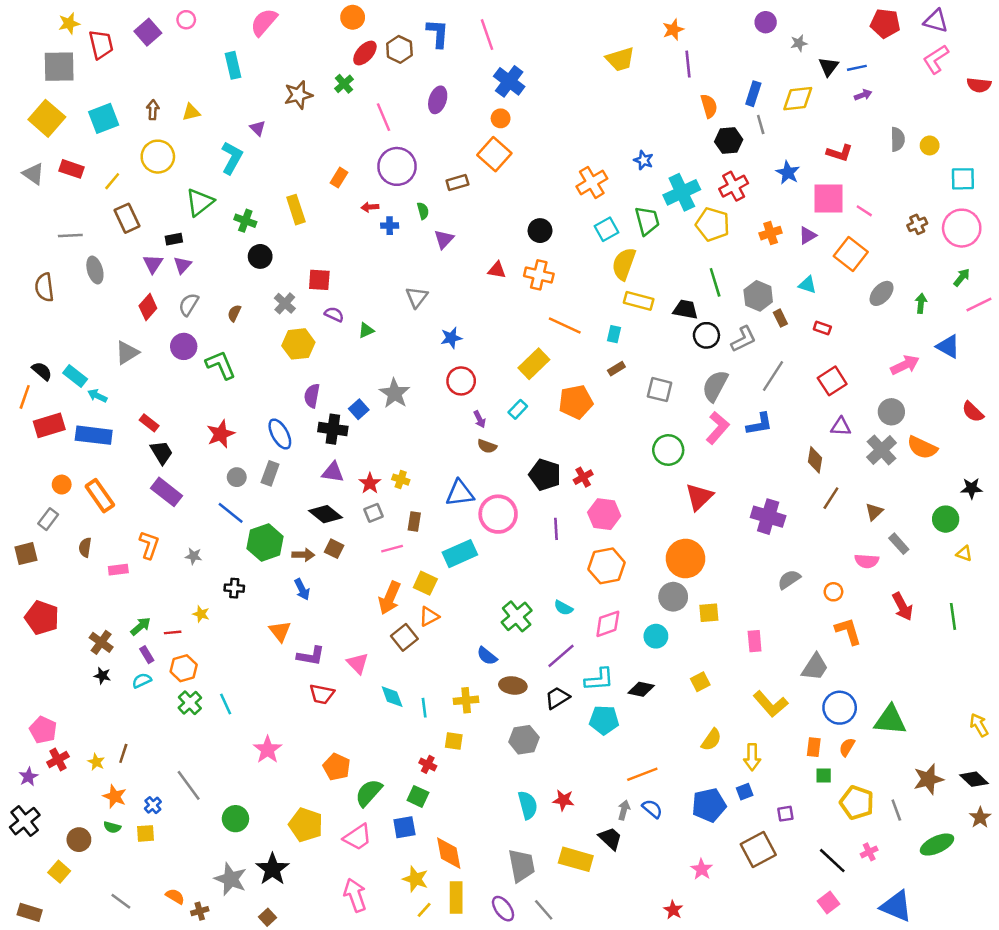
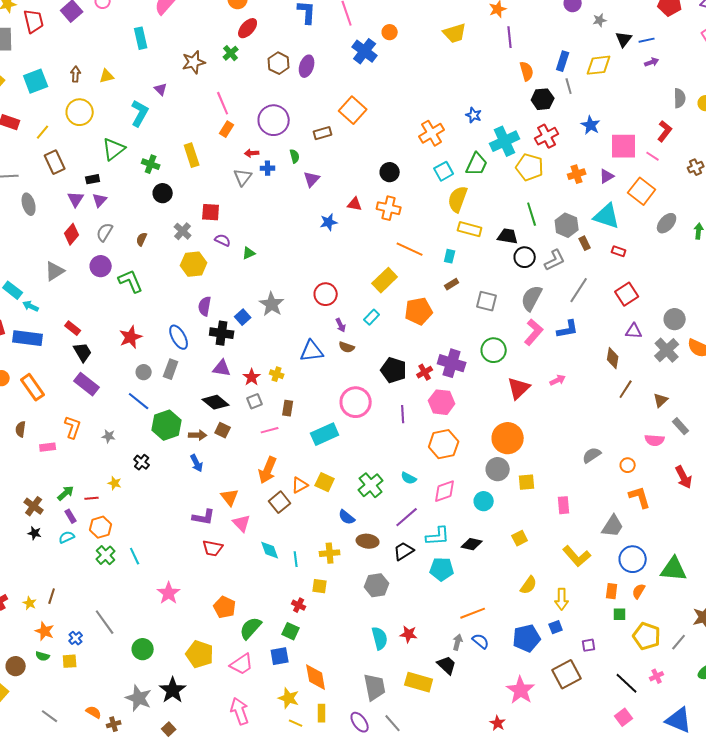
brown hexagon: (399, 49) -> (279, 63), moved
pink line: (383, 117) -> (223, 103), moved
orange circle: (501, 118) -> (390, 32), moved
red L-shape: (840, 153) -> (665, 131), moved, turned -70
green trapezoid: (647, 221) -> (477, 164), turned 40
cyan triangle: (808, 285) -> (607, 216), size x1.8
gray triangle: (417, 297) -> (243, 177), moved
blue star: (451, 338) -> (329, 222), moved
pink arrow: (905, 365) -> (558, 380), moved, size x0.7
blue triangle: (460, 493) -> (312, 351), moved
purple cross: (768, 517) -> (452, 363), moved
yellow square: (425, 583) -> (325, 482), moved
black cross: (234, 588) -> (142, 462), turned 35
orange triangle: (280, 631) -> (230, 497), moved
gray line: (896, 810) -> (679, 642), turned 60
pink star: (702, 869) -> (521, 690), size x1.6
yellow rectangle: (456, 898) -> (322, 713), size x0.7
yellow line: (424, 910) -> (296, 723), turned 72

